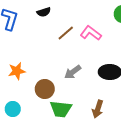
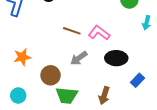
brown line: (66, 33) -> (72, 31), moved, turned 60
pink L-shape: (91, 33) -> (99, 33), moved

